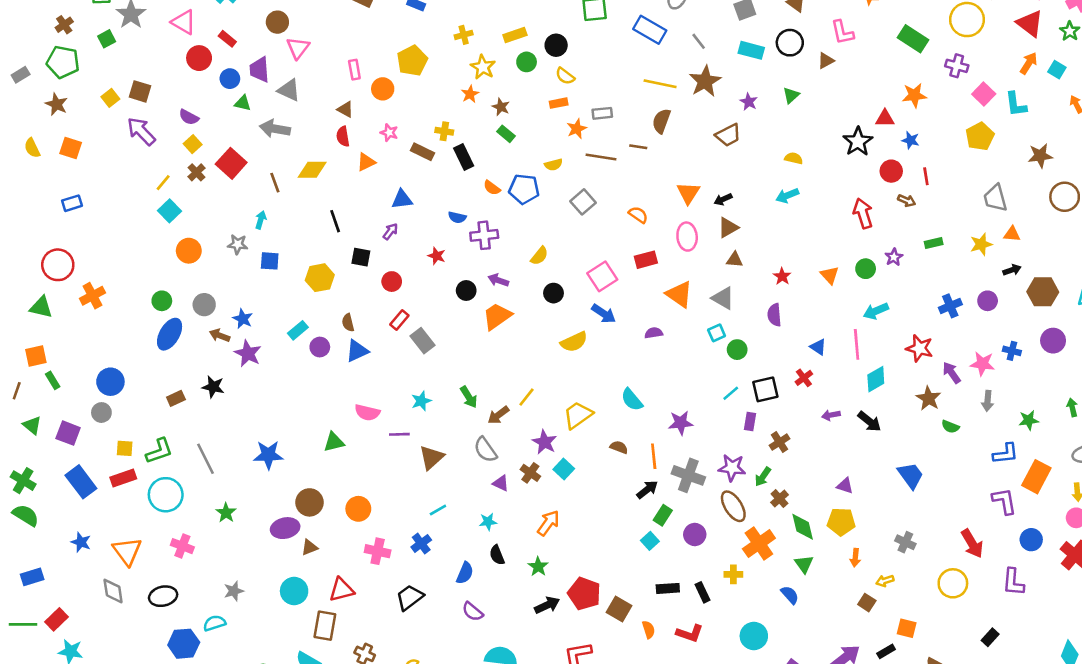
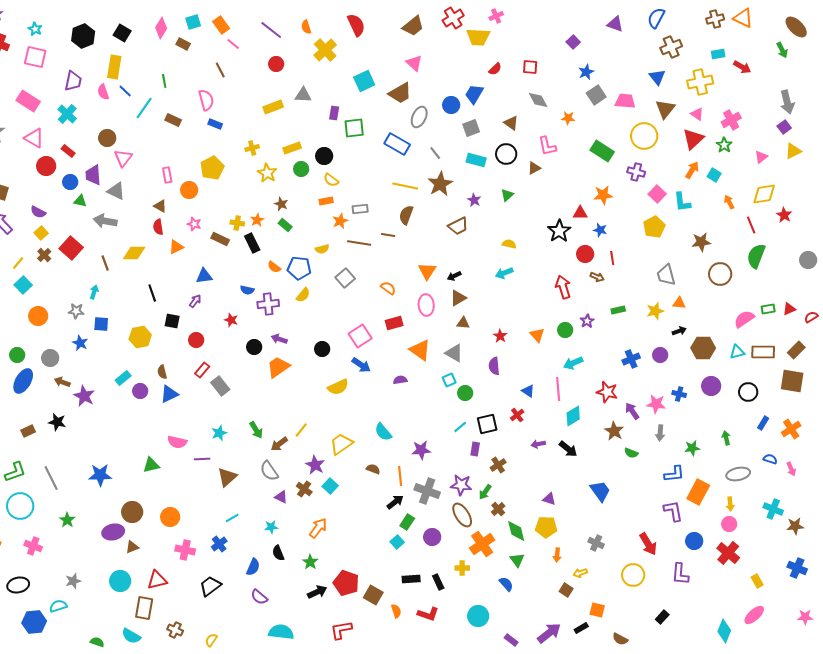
red triangle: (1030, 23) -> (693, 139), turned 40
orange star: (470, 94) -> (257, 220), moved
yellow semicircle: (539, 256) -> (303, 295), moved
blue star: (243, 319) -> (80, 343), moved

